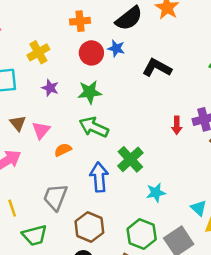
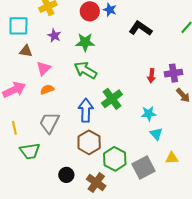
brown triangle: (18, 123) -> (26, 51), moved, turned -48
orange semicircle: (63, 150) -> (47, 89), moved
cyan star: (156, 193) -> (149, 114), moved
cyan triangle: (199, 208) -> (156, 134), moved
brown hexagon: (89, 227) -> (89, 142), moved

